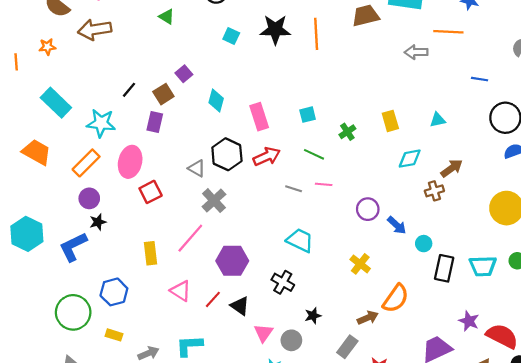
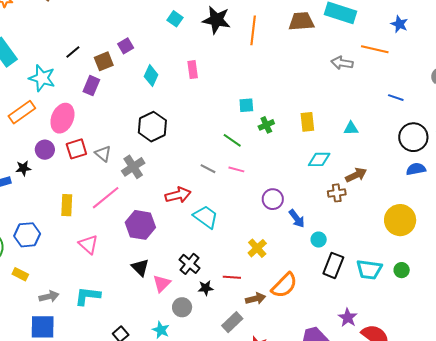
cyan square: (308, 115) -> (246, 105), moved
pink rectangle: (259, 117) -> (193, 70), moved, size x0.7
red arrow: (267, 156) -> (178, 195), moved
gray triangle: (197, 168) -> (103, 154), moved
purple circle: (89, 198) -> (45, 150), moved
black cross: (283, 282) -> (190, 264), moved
red line: (213, 299) -> (232, 277), moved, turned 42
pink triangle: (263, 333) -> (162, 283), moved

